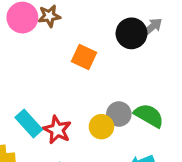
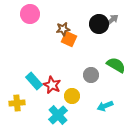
brown star: (49, 16) -> (63, 29), moved
green semicircle: (149, 116) -> (116, 65), moved
yellow circle: (101, 127) -> (72, 96), moved

